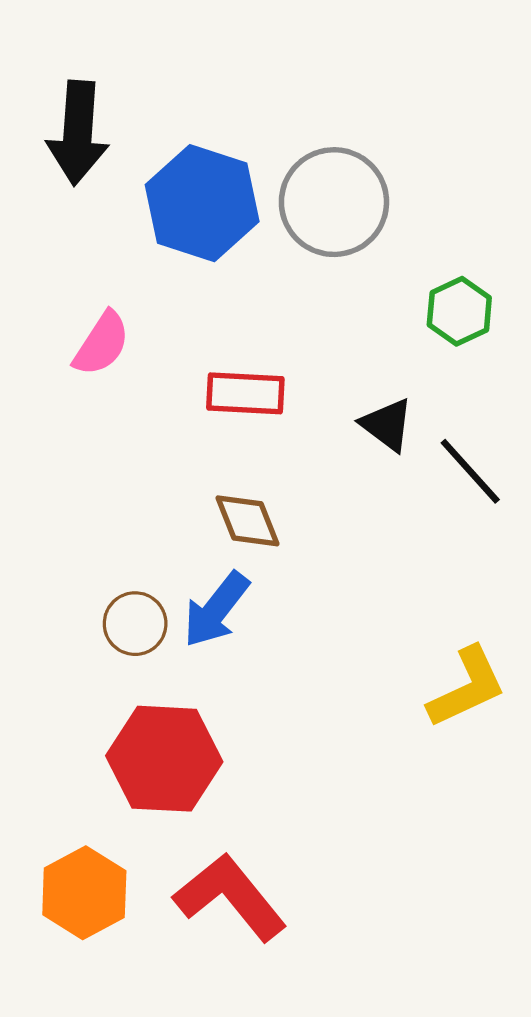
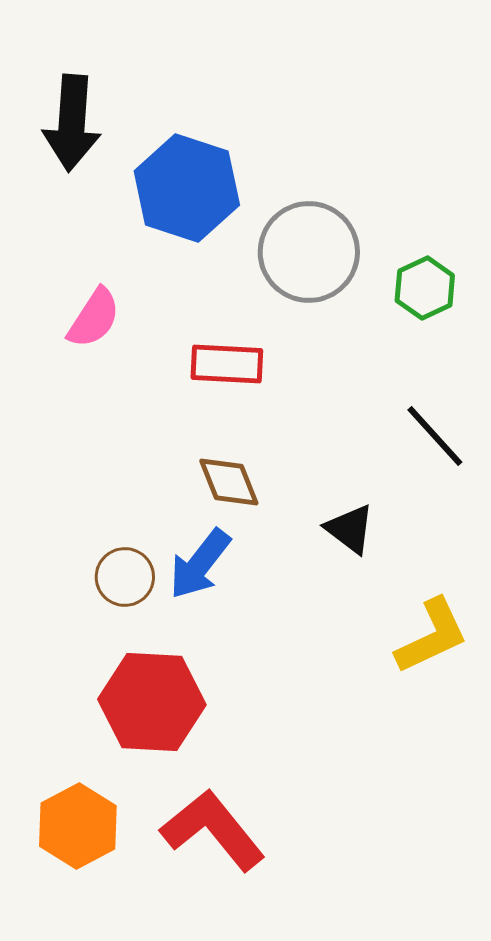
gray circle: (334, 202) -> (309, 252), moved
black triangle: (387, 425) -> (350, 529), moved

